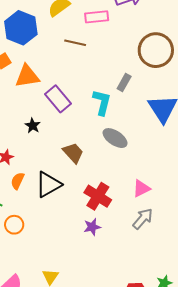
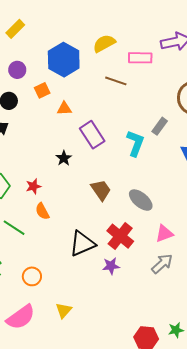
orange triangle: (27, 76) -> (64, 109), size x0.6
gray ellipse: (115, 138) -> (141, 200), moved
orange semicircle: (18, 181) -> (42, 211), turned -60
black triangle: (48, 184) -> (82, 244), moved
orange circle: (14, 225) -> (32, 276), moved

